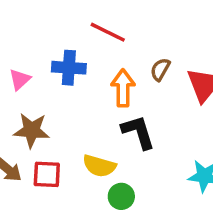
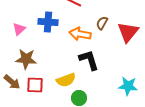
orange arrow: (123, 88) -> (80, 34), turned -80
yellow semicircle: (99, 166) -> (66, 80), turned -36

